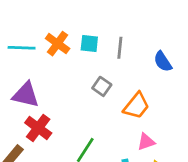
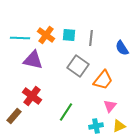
gray square: (102, 86) -> (78, 66), size x1.5
purple triangle: (26, 95) -> (33, 60), moved
pink triangle: (146, 142) -> (110, 106), turned -32

